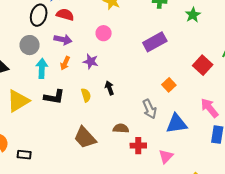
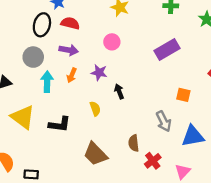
orange square: (169, 85) -> (183, 95), turned -32
black arrow: (109, 88) -> (119, 91), moved
black L-shape: (54, 97) -> (60, 124), moved
yellow triangle: (18, 101) -> (23, 117), turned -50
brown semicircle: (121, 128) -> (134, 143), turned -98
red cross: (138, 146) -> (153, 161), turned -35

